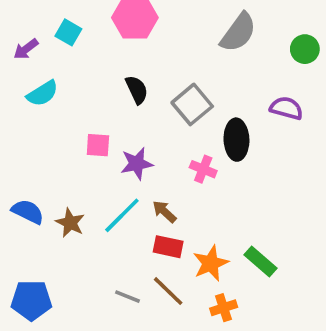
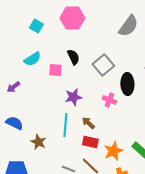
purple arrow: (26, 49) -> (13, 87), moved
cyan semicircle: (42, 93) -> (32, 59), moved
pink square: (98, 145) -> (55, 70), moved
cyan line: (122, 215) -> (65, 125), turned -40
brown star: (70, 223) -> (38, 142), moved

